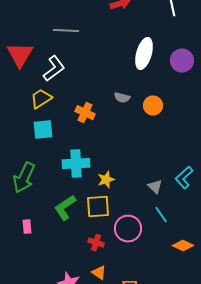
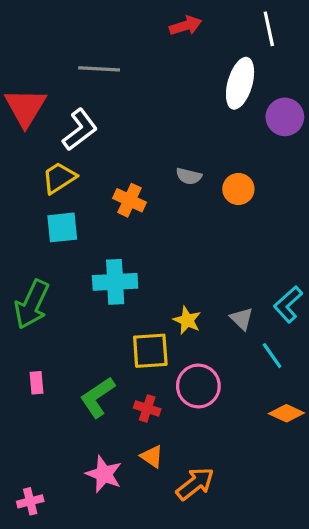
white ellipse: (144, 54) -> (240, 83), moved
yellow star: (106, 180) -> (187, 320), moved, turned -30
green L-shape: (65, 208) -> (97, 397), moved
cyan line: (161, 215) -> (272, 356), moved

